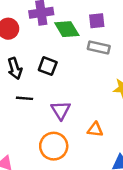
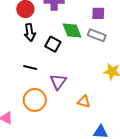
green diamond: (67, 29) -> (72, 30), moved
black arrow: (15, 68) -> (30, 32), moved
orange circle: (54, 146) -> (35, 100), moved

